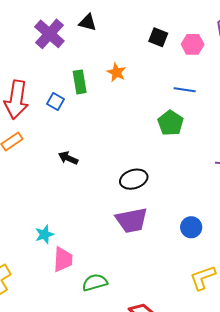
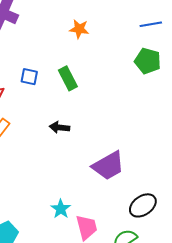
green rectangle: (80, 82) -> (68, 78), moved
black ellipse: (134, 179) -> (143, 205), moved
purple trapezoid: (132, 220) -> (108, 166), moved

